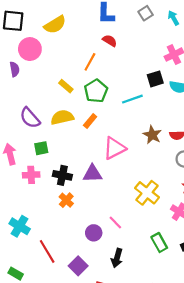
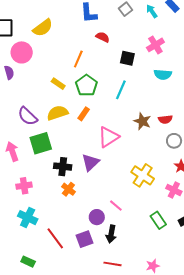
red semicircle: (110, 41) -> (103, 37), moved
black square: (155, 79) -> (127, 58), moved, turned 35
cyan line: (132, 99) -> (121, 90), turned -42
green square: (41, 148) -> (41, 143), size x1.6
purple triangle: (92, 174) -> (90, 162), turned -36
pink cross: (31, 175) -> (24, 186), moved
black arrow: (117, 258) -> (111, 234), moved
purple square: (78, 266) -> (84, 239), moved, turned 30

